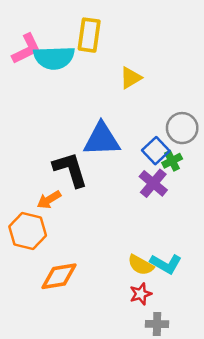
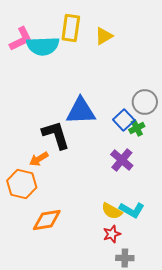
yellow triangle: (131, 78) -> (104, 36), moved
purple cross: (153, 183) -> (122, 160), moved

